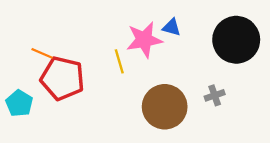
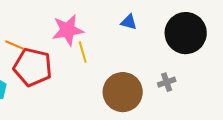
pink star: (144, 40) -> (68, 30), moved

